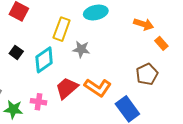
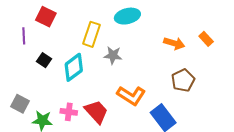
orange arrow: (144, 24) -> (174, 43), moved
orange rectangle: (161, 43) -> (206, 39), moved
red trapezoid: (67, 88) -> (96, 112), moved, turned 90

